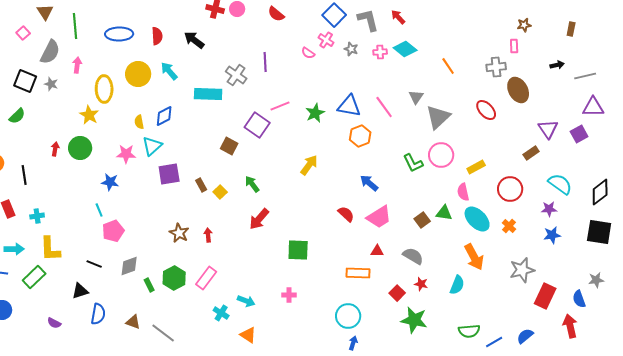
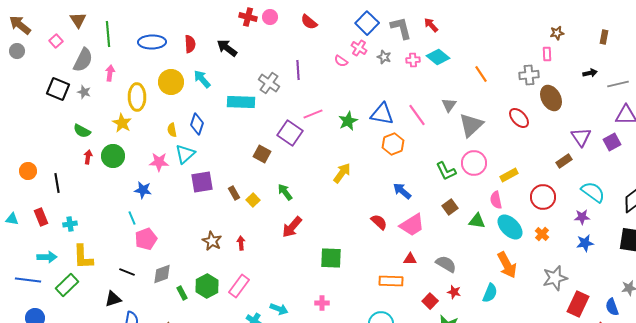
green semicircle: (17, 116) -> (82, 131), moved, turned 72
blue diamond: (164, 116) -> (197, 124), turned -45
brown square: (422, 220) -> (450, 207), moved

